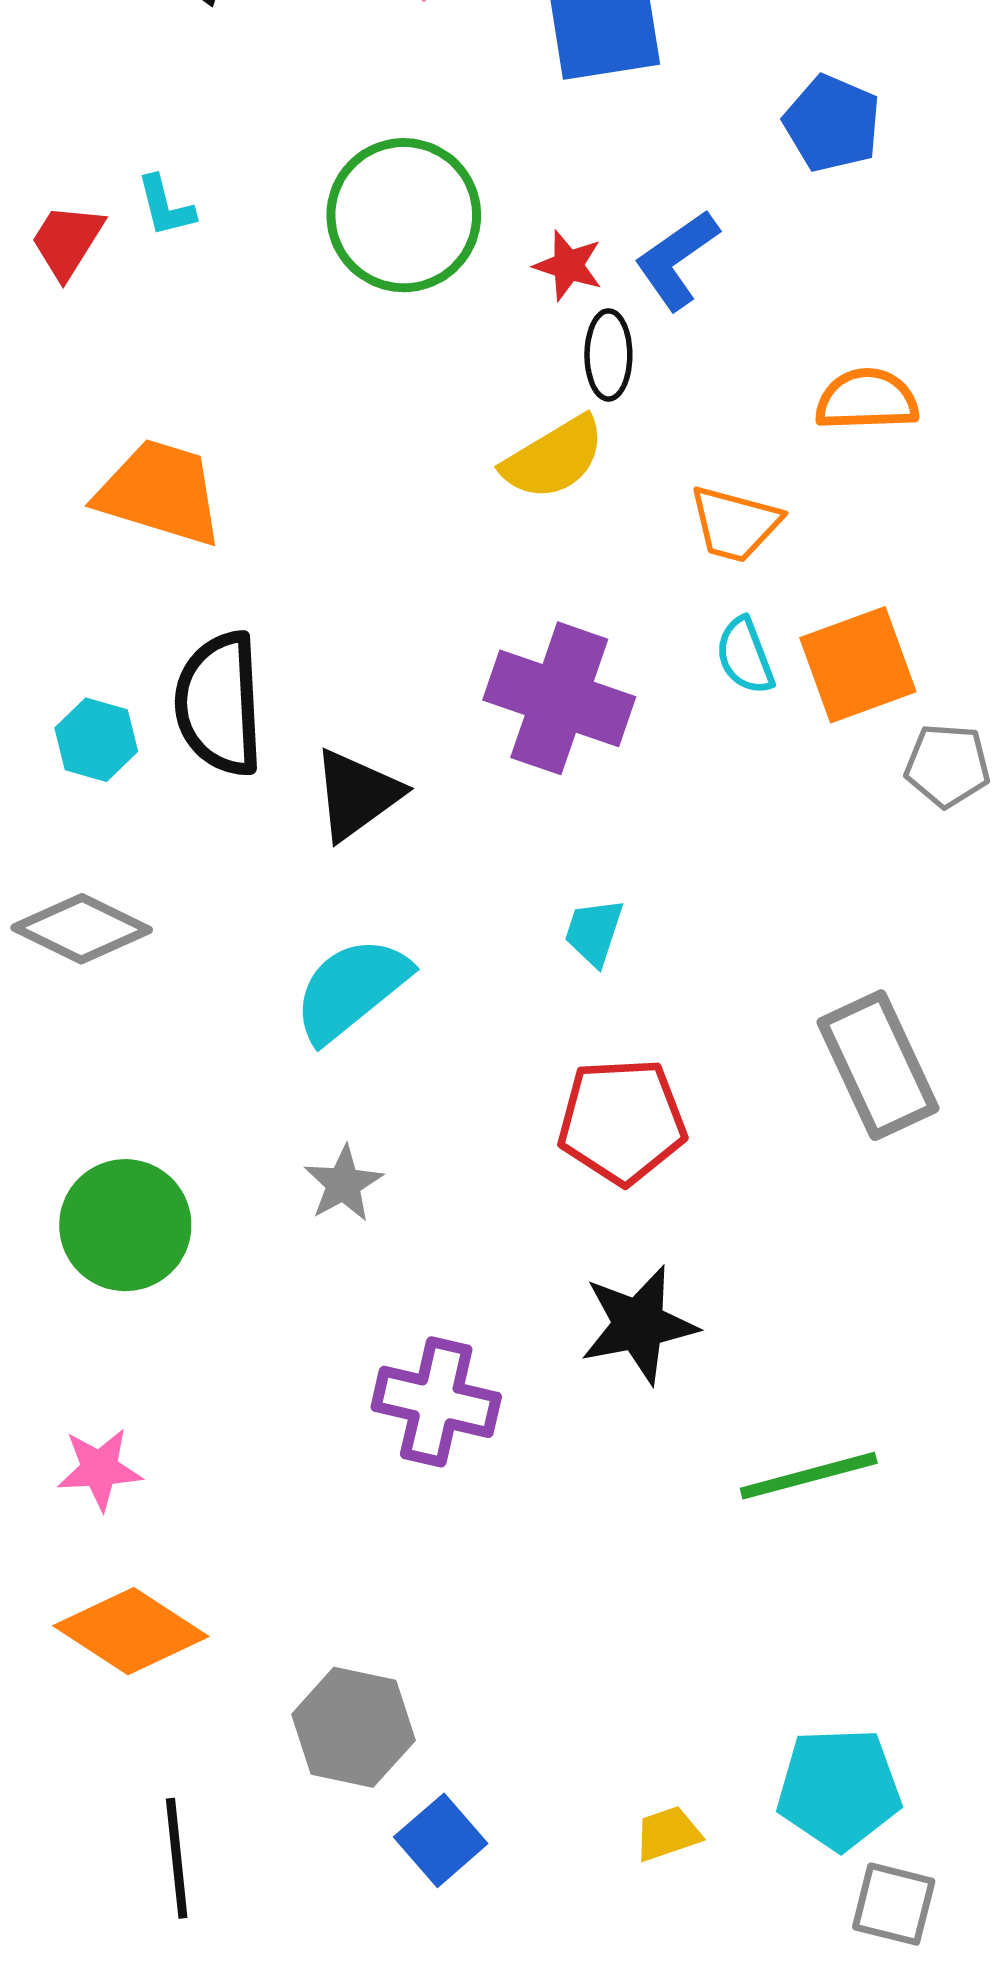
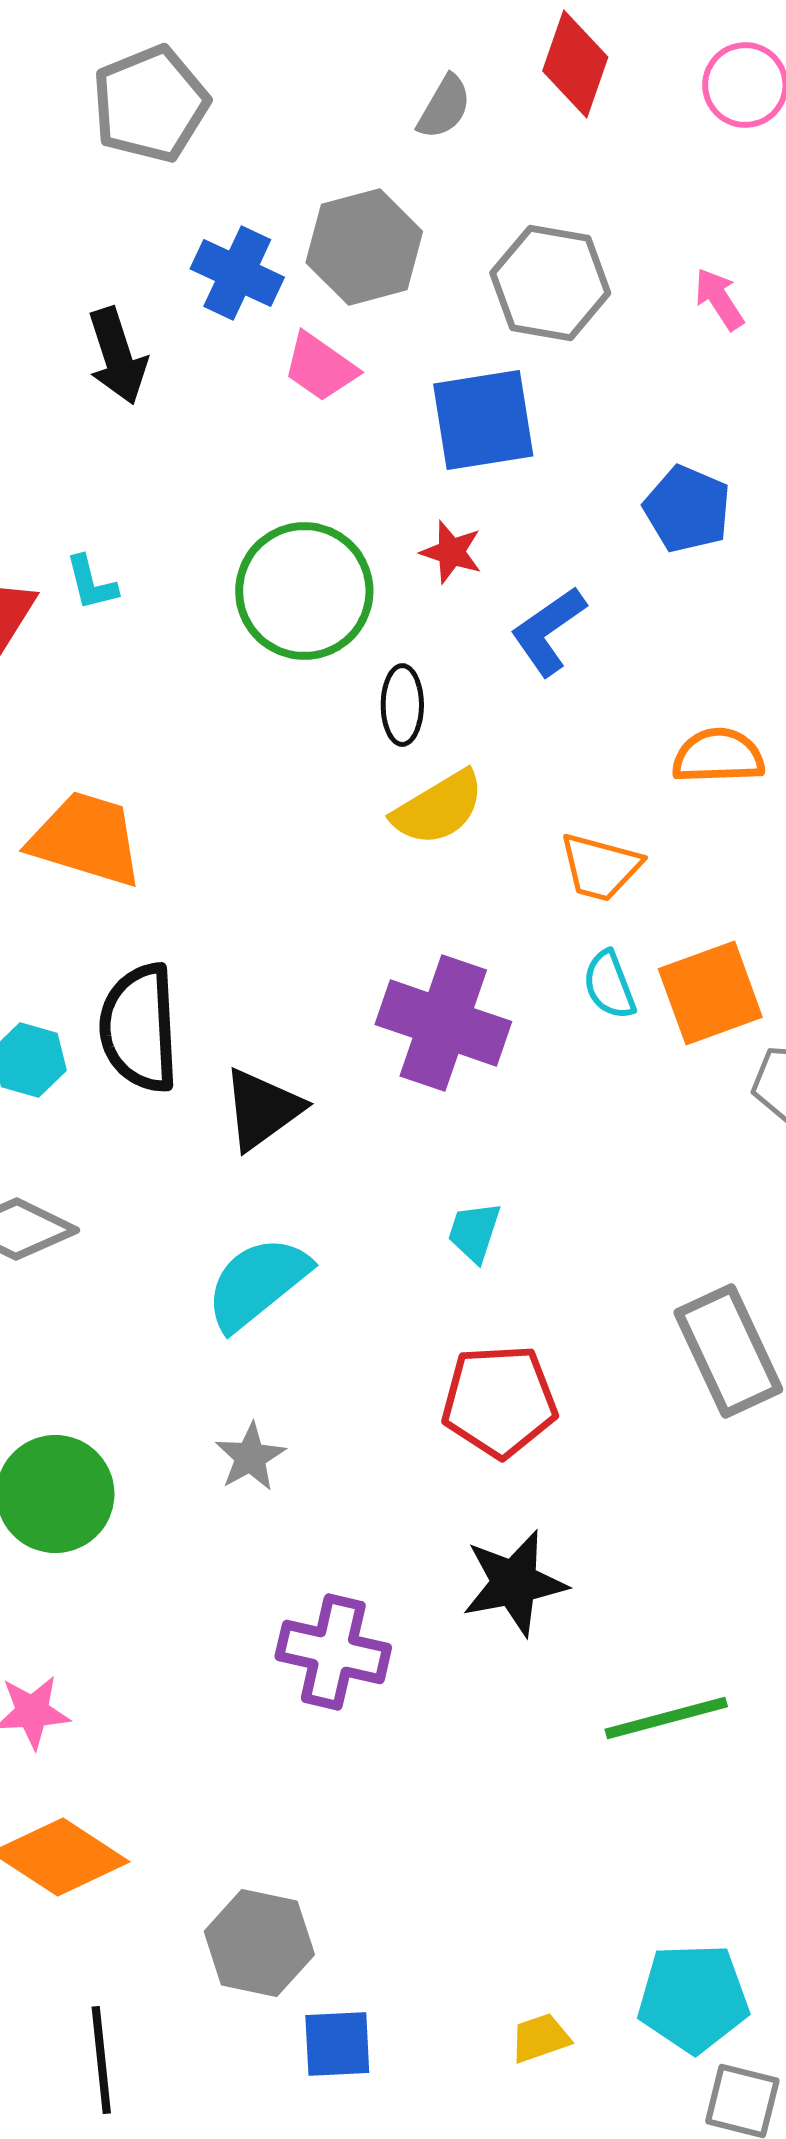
red star: (568, 265) -> (451, 552), moved
black ellipse: (608, 355) -> (402, 705), moved
blue square: (441, 1840) -> (337, 2044), turned 38

